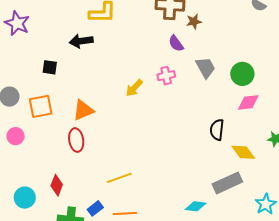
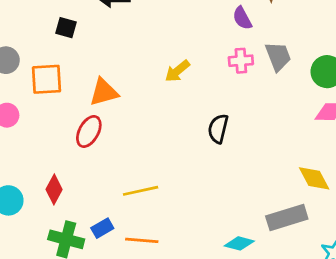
pink cross: (166, 76) -> (241, 61), moved
black semicircle: (217, 130) -> (218, 129), moved
red ellipse: (76, 140) -> (89, 131), turned 30

